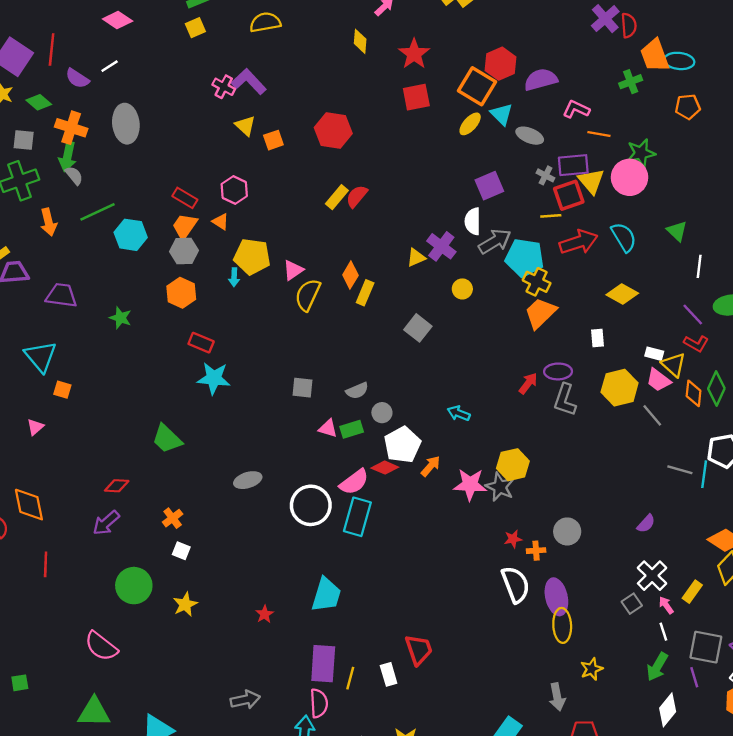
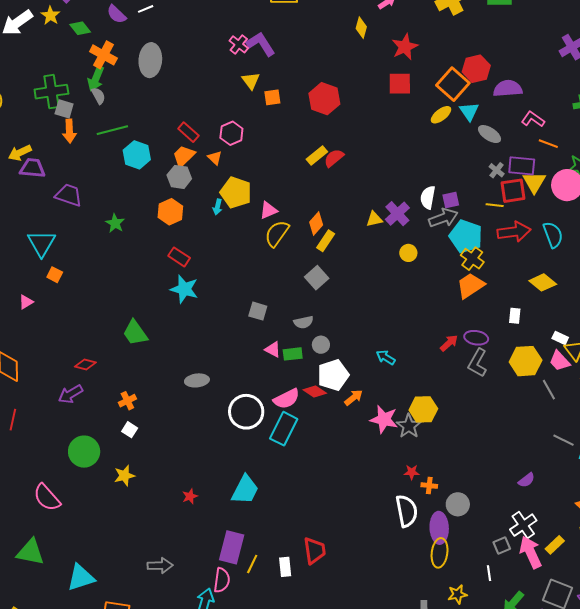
gray square: (24, 140) -> (64, 109), moved
purple square: (489, 186) -> (451, 200), moved, size x0.7
gray square: (418, 328) -> (317, 278), moved
gray circle: (567, 531) -> (458, 504), moved
pink arrow: (666, 605) -> (531, 552), size x2.0
white line: (663, 632) -> (489, 573), moved

